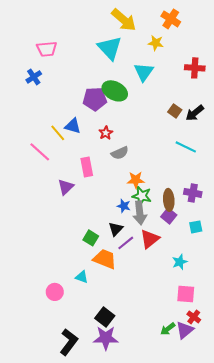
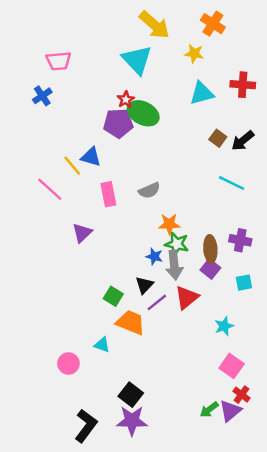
cyan triangle: (144, 72) -> (202, 93), moved, turned 40
red star: (106, 133) -> (126, 100), moved
pink rectangle: (87, 167) -> (108, 194), moved
pink square: (186, 294) -> (232, 366), turned 30

